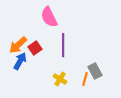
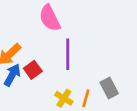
red square: (35, 48) -> (33, 70), moved
orange line: (85, 79) -> (86, 98), moved

